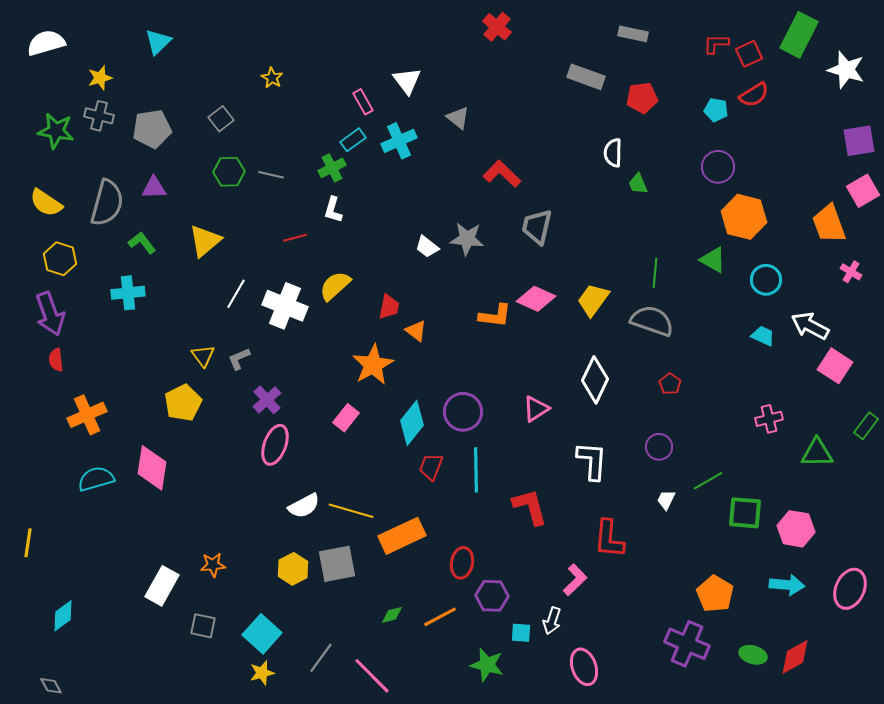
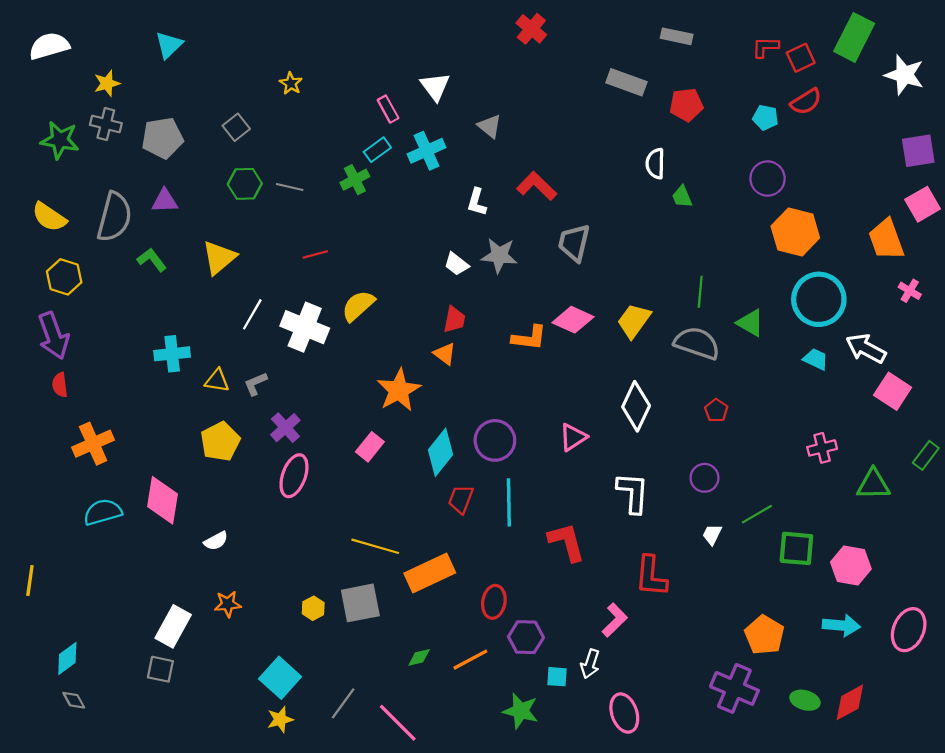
white L-shape: (333, 210) -> (477, 202), moved
green triangle: (713, 260) -> (750, 323), moved
cyan circle: (766, 280) -> (819, 299), size x1.6
cyan cross: (128, 293) -> (172, 354), moved
red trapezoid: (389, 307) -> (454, 320), moved
yellow triangle: (203, 356) -> (217, 381), turned -45
yellow pentagon: (183, 403) -> (220, 441), moved
white semicircle: (304, 506) -> (216, 541), moved, size x0.7
yellow hexagon: (293, 569) -> (313, 608), size x0.7
gray square: (203, 626) -> (160, 669), moved
gray diamond: (51, 686) -> (74, 700), moved

